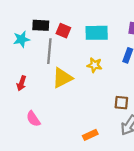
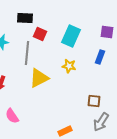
black rectangle: (41, 25) -> (25, 18), moved
cyan rectangle: (97, 33) -> (71, 36), turned -65

